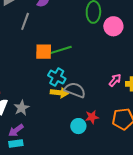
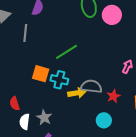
orange square: (44, 52) -> (41, 74), moved, turned 30
cyan cross: (57, 77) -> (59, 80), moved
red star: (92, 117) -> (113, 96), moved

